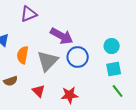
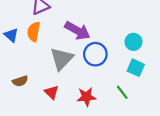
orange semicircle: (23, 55) -> (34, 32), moved
cyan square: (114, 69) -> (136, 68), turned 35
green line: (118, 91) -> (122, 92), moved

